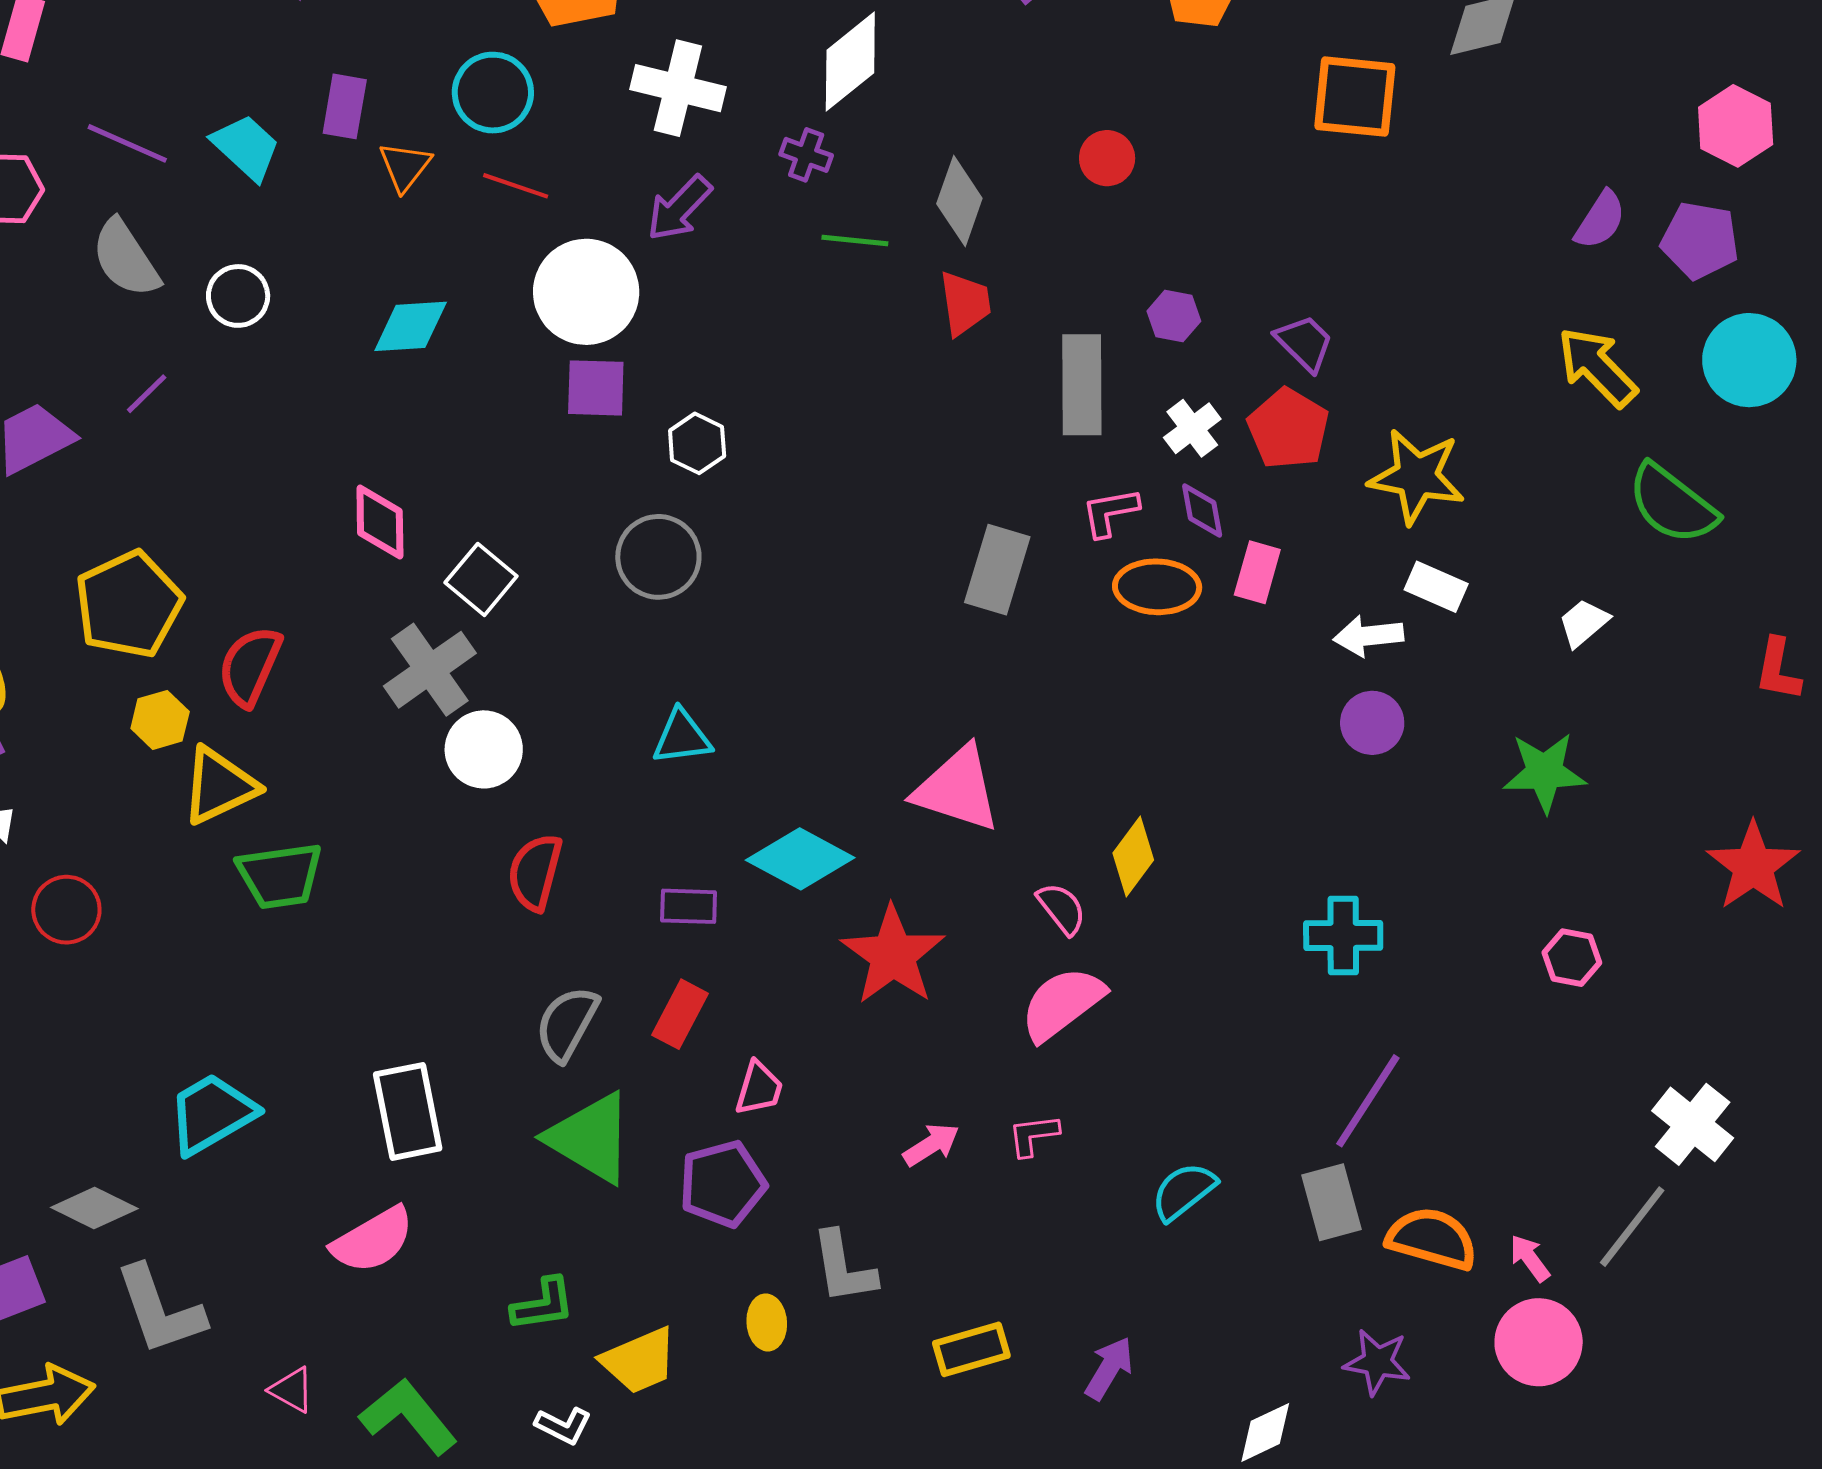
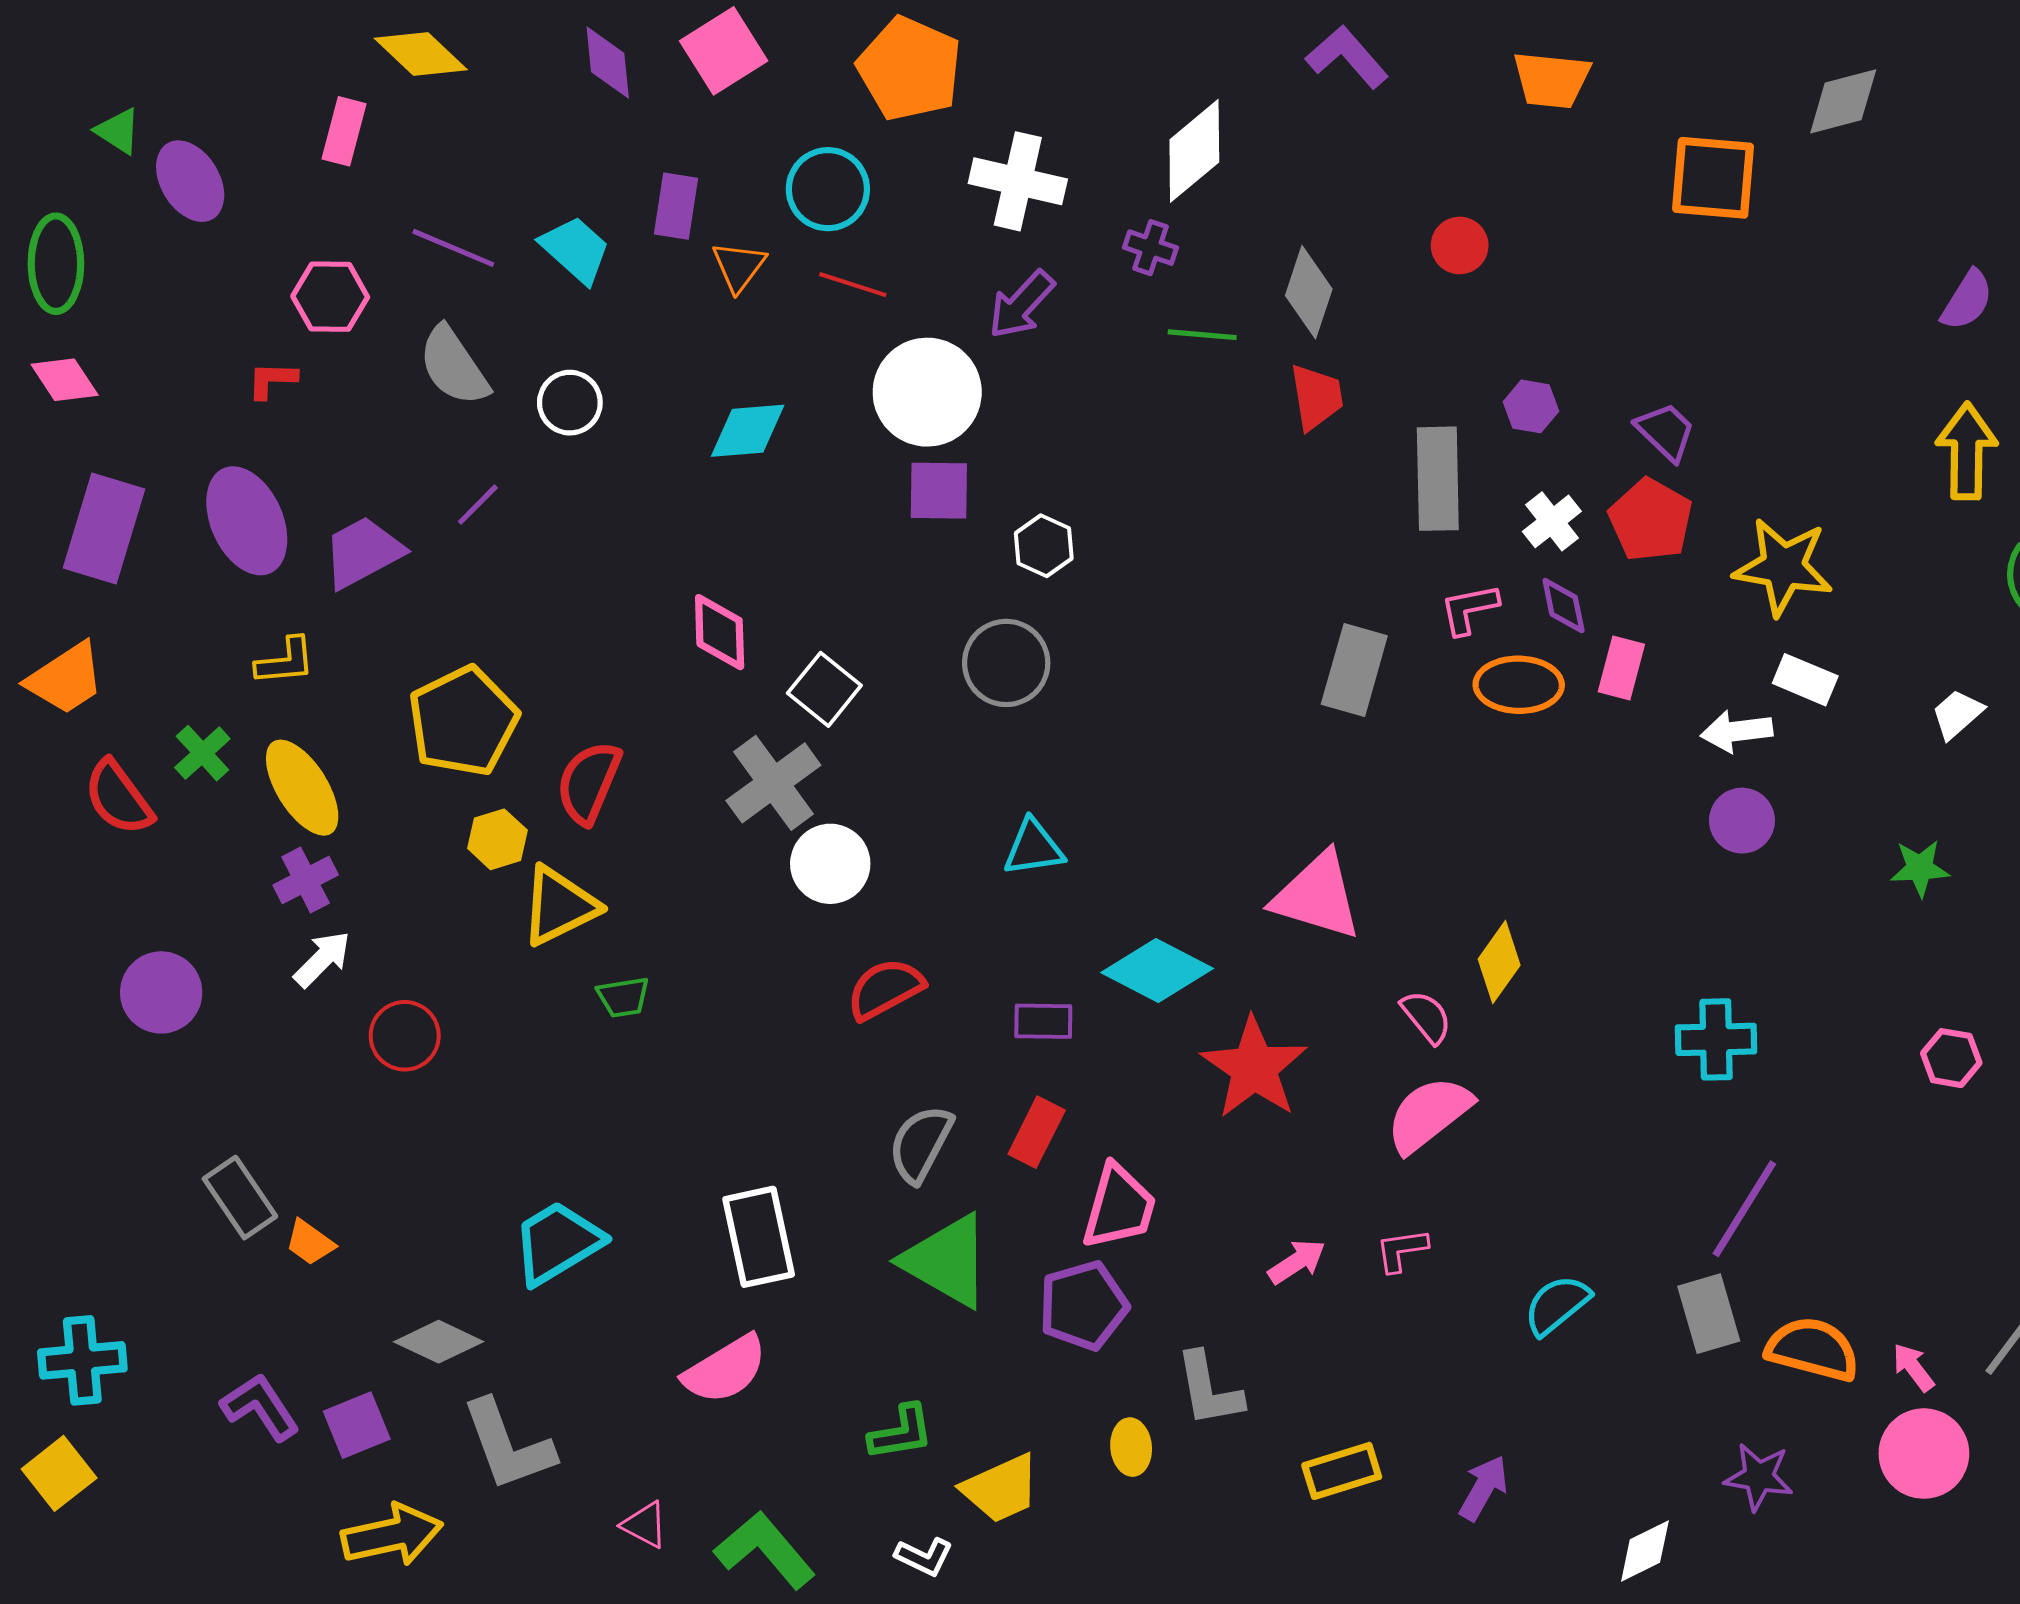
yellow arrow: (1597, 367) -> (1967, 451), turned 46
green star: (1545, 772) -> (1920, 868), size x0.7
red semicircle: (535, 872) -> (885, 989), turned 48
green trapezoid: (280, 876) -> (623, 997), size x0.6
pink trapezoid: (759, 1088) -> (1119, 1207), size x1.5

